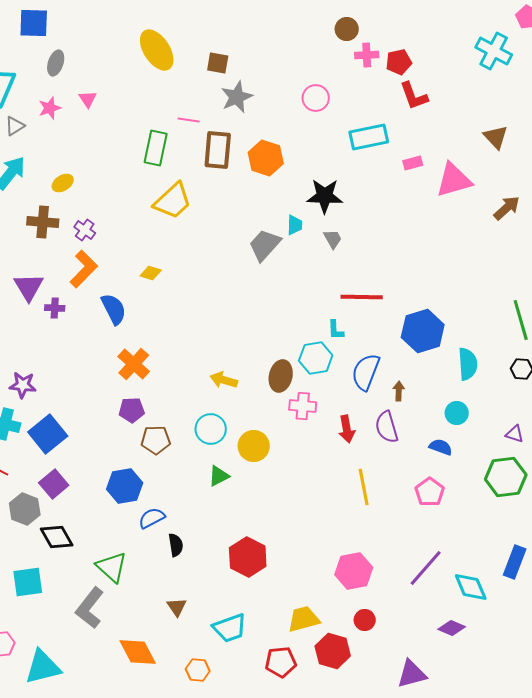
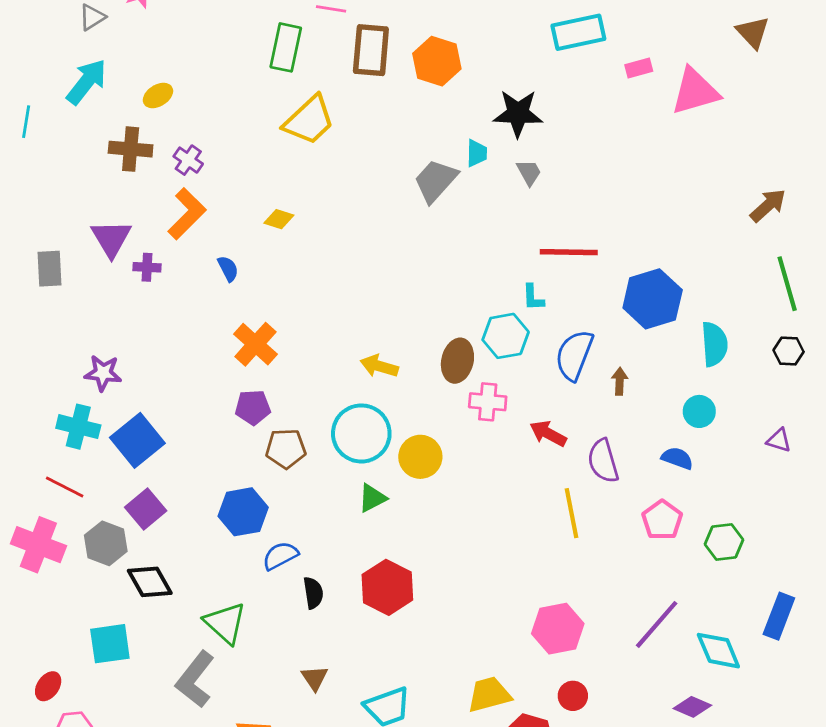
brown arrow: (507, 208) -> (768, 205), moved
blue semicircle: (114, 309) -> (228, 269), size x0.6
purple semicircle: (387, 427) -> (603, 461), moved
cyan circle: (211, 429) -> (361, 433), size x1.4
red arrow: (347, 429) -> (548, 433), turned 128
green hexagon: (506, 477) -> (724, 542), moved, size x0.7
red hexagon: (248, 557) -> (387, 587), moved

